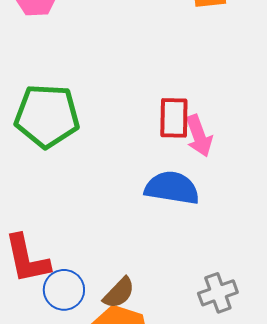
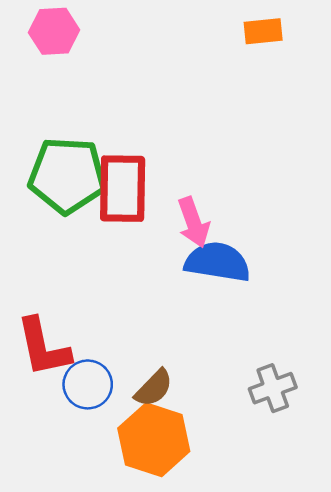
red rectangle: (174, 118) -> (123, 189), moved, size x1.4
pink arrow: (199, 136) -> (193, 222), moved

